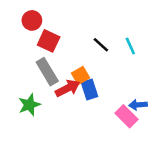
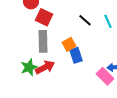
gray rectangle: (47, 72) -> (43, 41), turned 30
red arrow: (68, 88) -> (45, 67), moved

